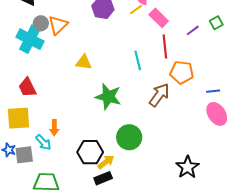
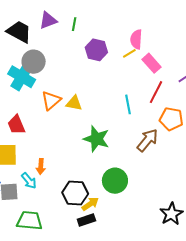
gray circle: (41, 23) -> (34, 62), size x1.5
orange triangle: (58, 25) -> (51, 100), moved
red line: (165, 46) -> (156, 92), turned 30

